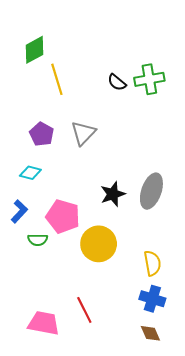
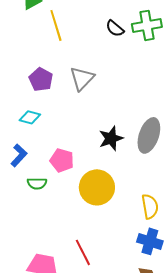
pink pentagon: (63, 216) -> (62, 160), size x0.7

